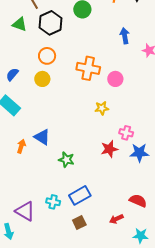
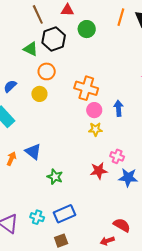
green triangle: (20, 24) -> (31, 49), moved
blue arrow: (125, 36) -> (119, 108), moved
pink circle: (115, 79) -> (94, 110), moved
red arrow: (116, 219) -> (107, 241), moved

